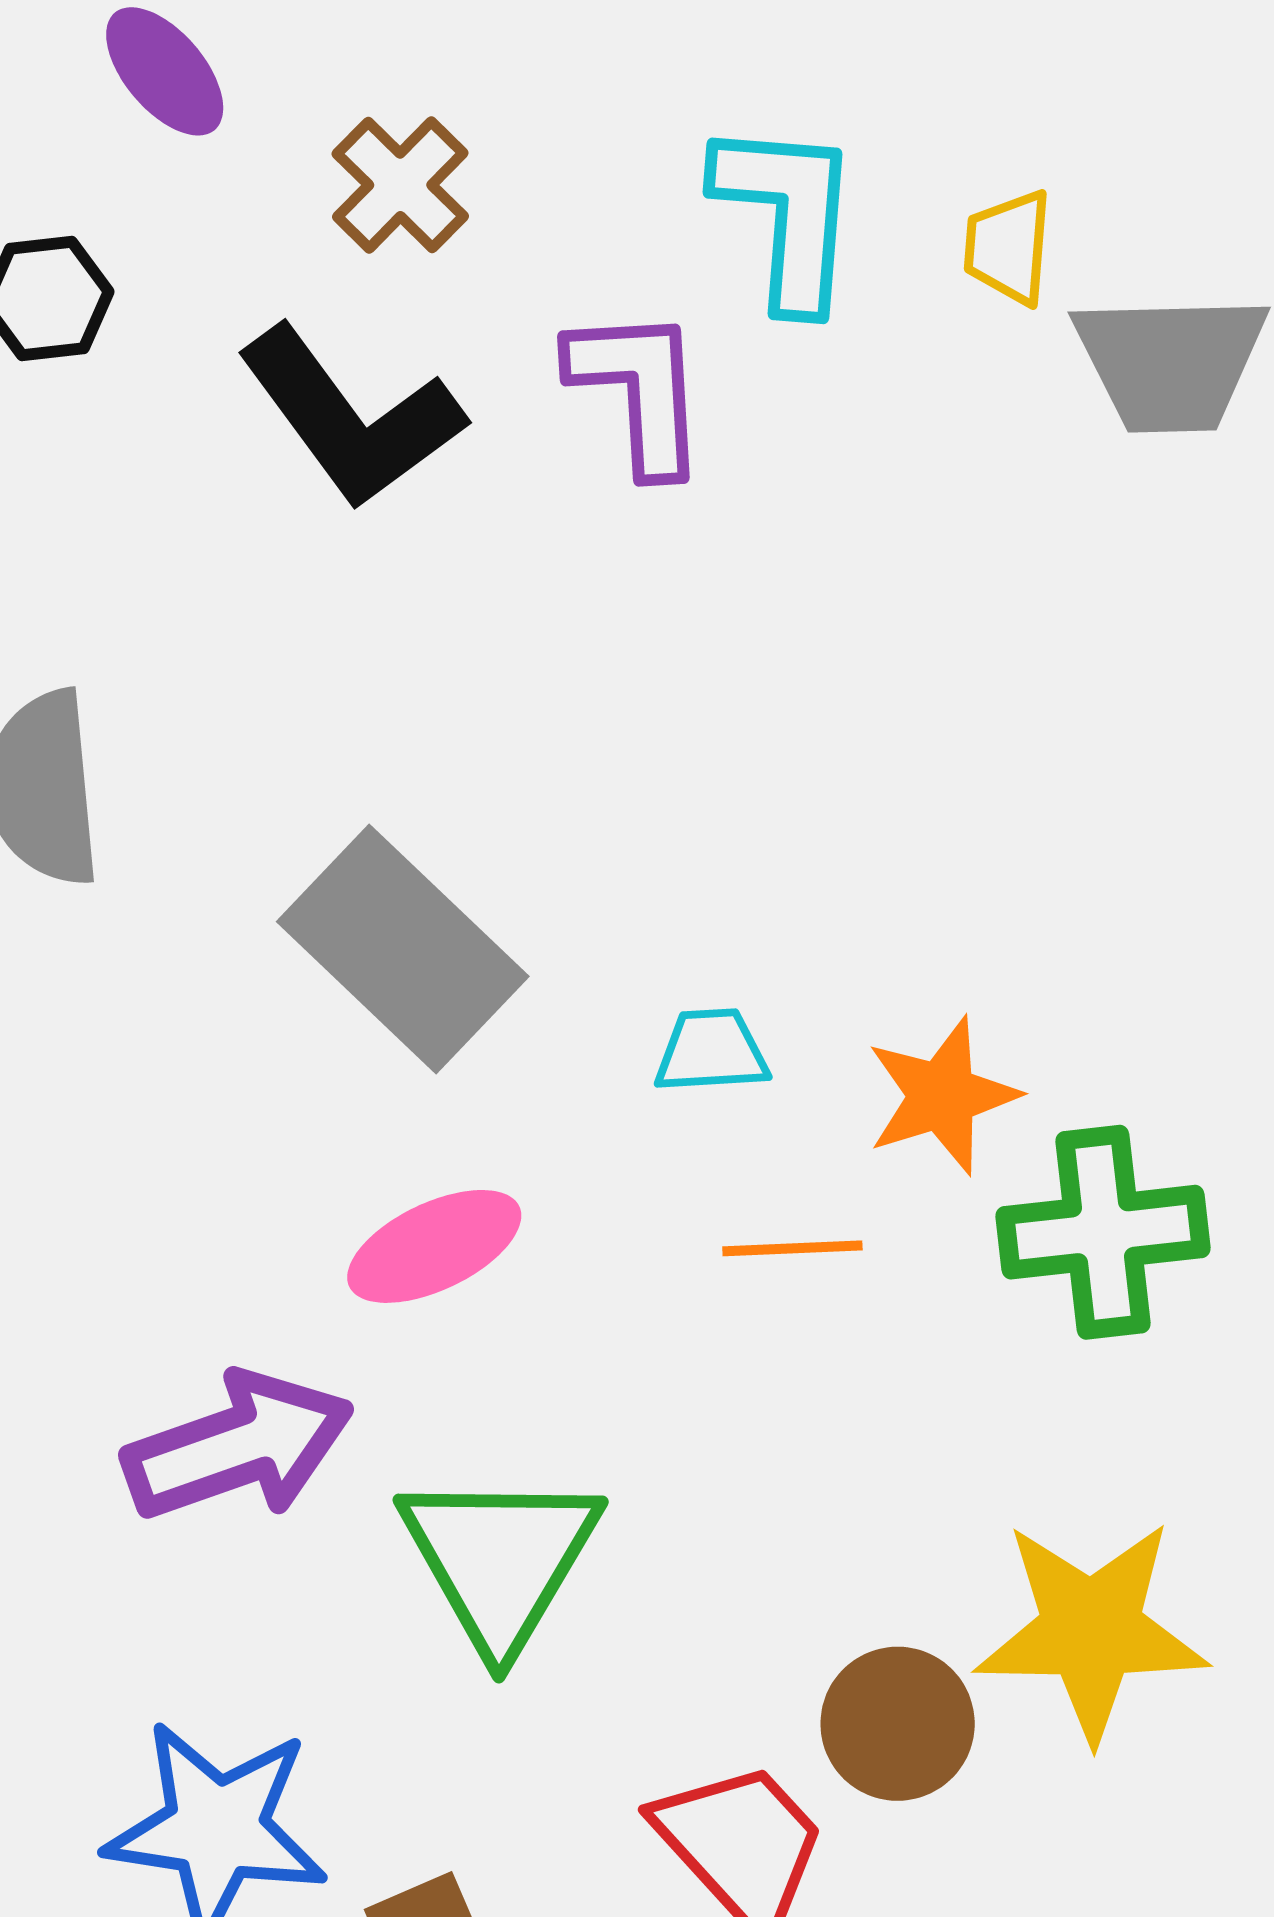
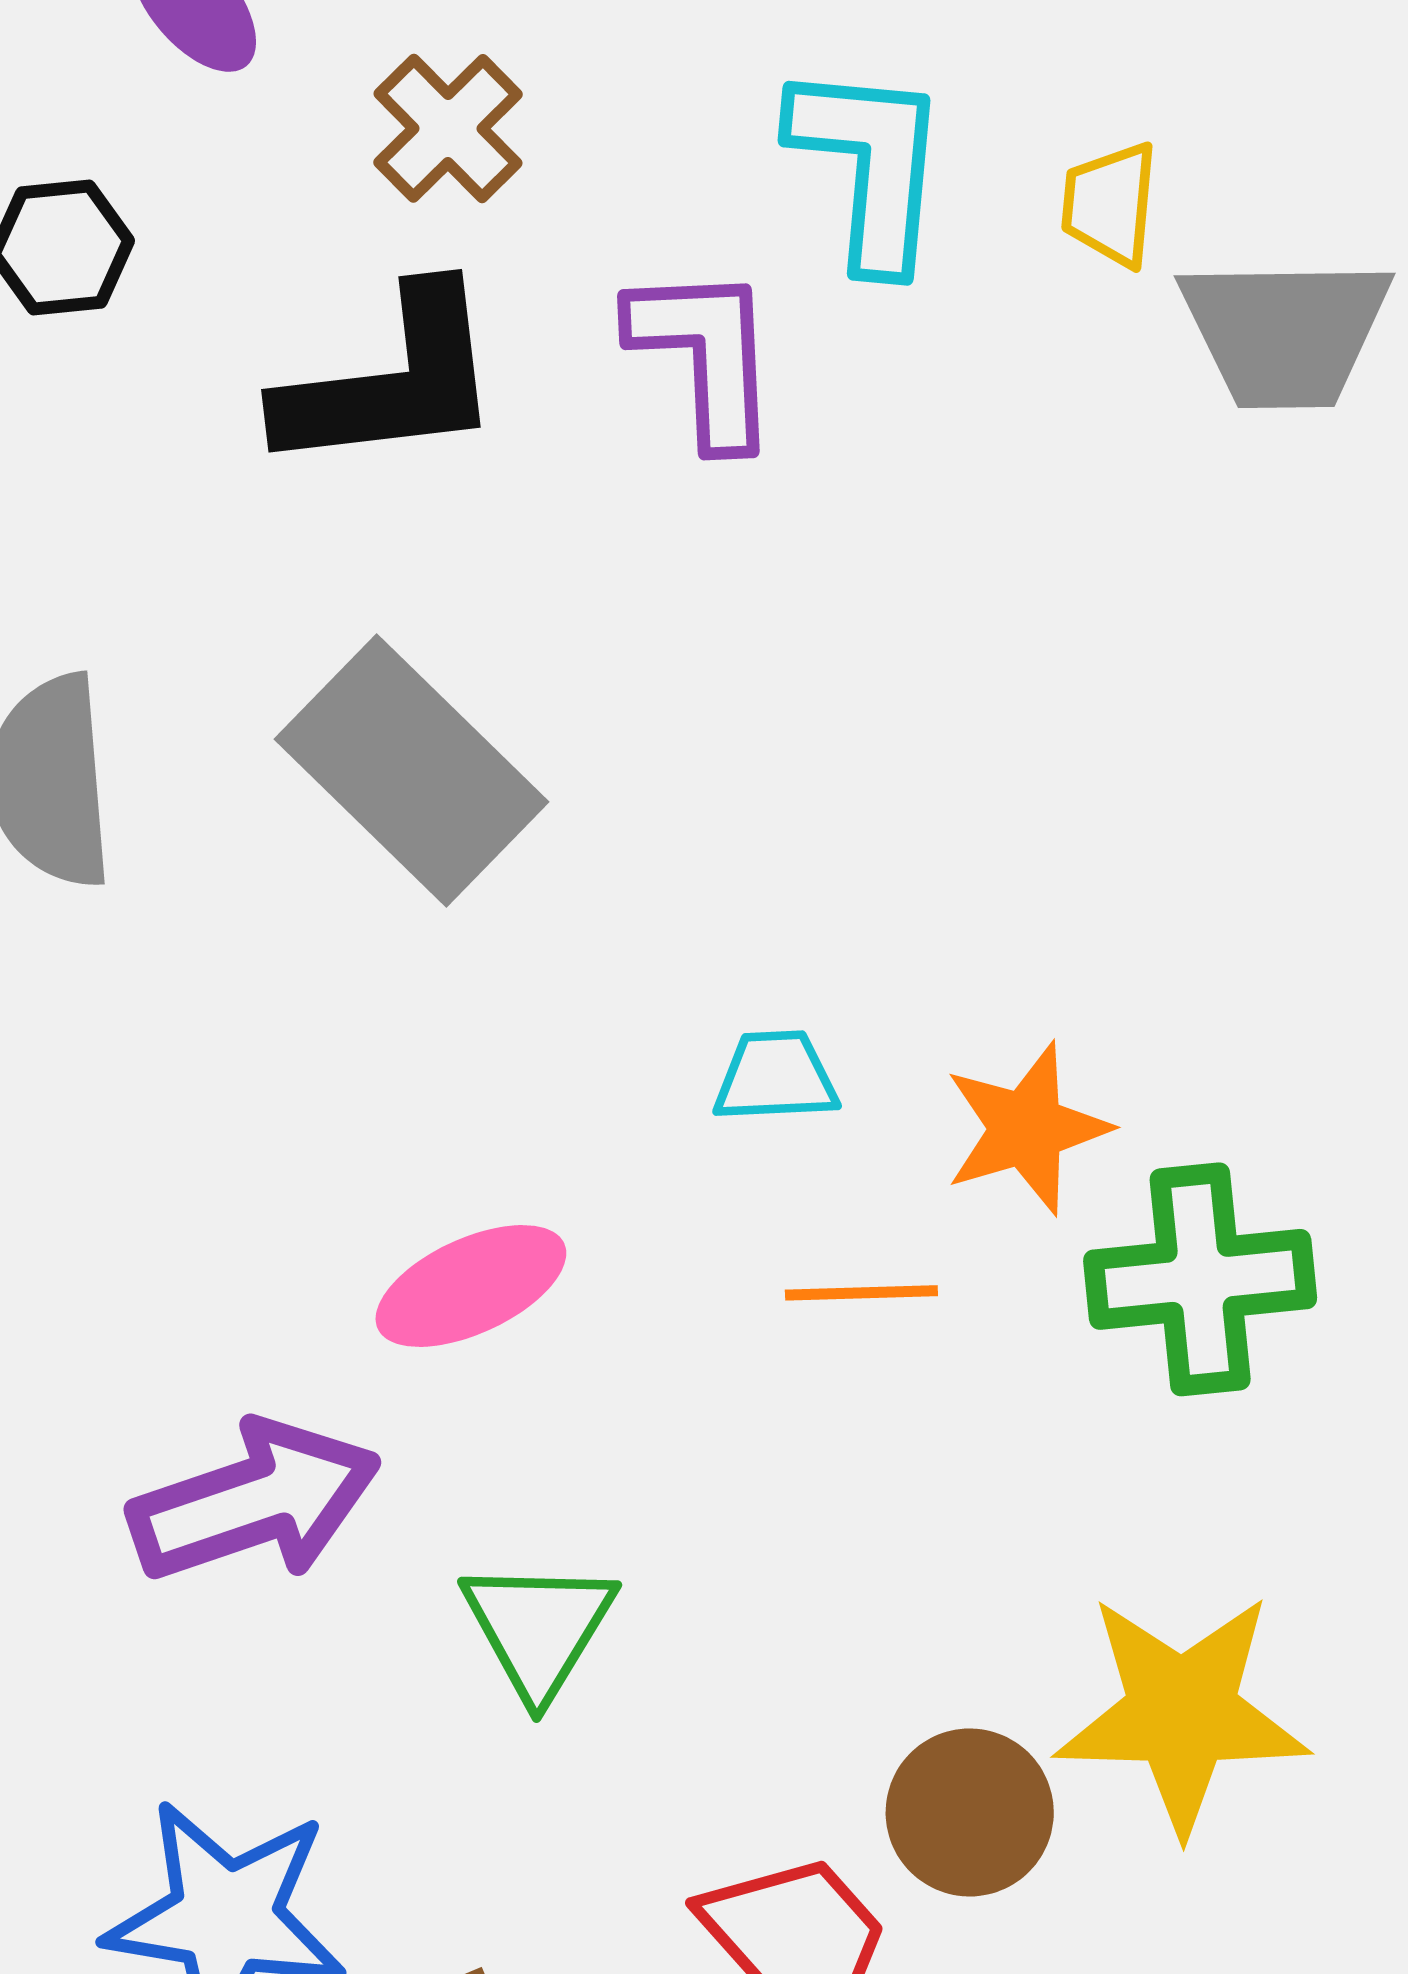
black L-shape: (351, 417) -> (391, 381), turned -61
gray rectangle: (403, 949) -> (411, 770), moved
green triangle: (500, 1560) -> (539, 1628), size x0.7

